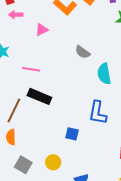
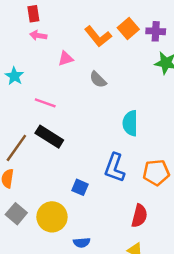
gray semicircle: (83, 52) -> (98, 79), moved
yellow circle: (53, 162) -> (52, 217), size x1.6

